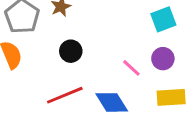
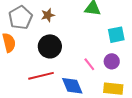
black circle: (71, 51) -> (50, 46), size x1.5

